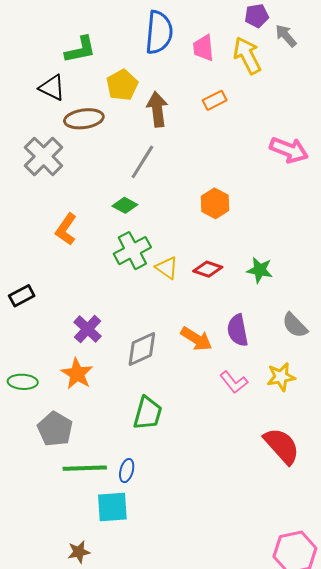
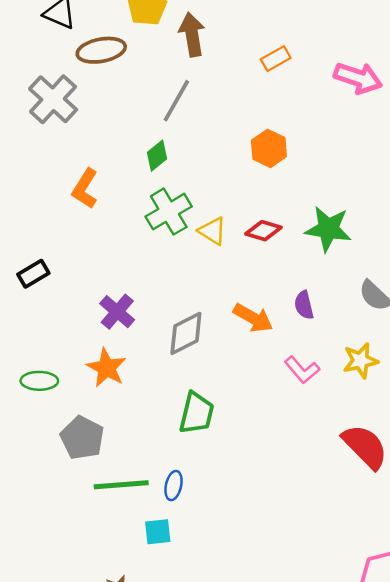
orange rectangle: (215, 100) -> (276, 59), moved
green diamond: (125, 205) -> (157, 156), turned -65
green star: (260, 270) -> (328, 229), size x1.4
purple semicircle: (238, 330) -> (304, 305), size x0.7
cyan square: (112, 507) -> (158, 532), size x0.7

